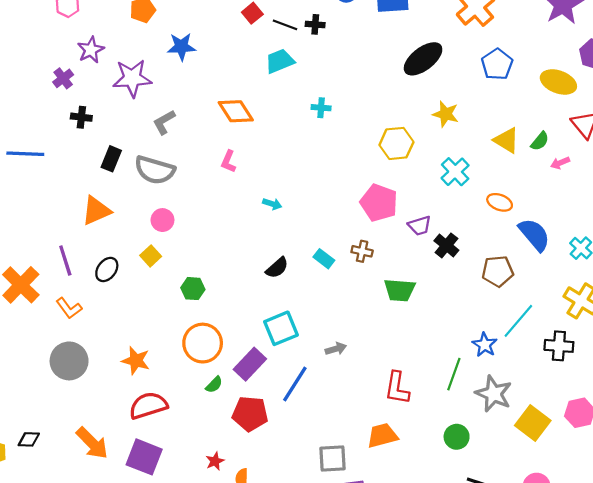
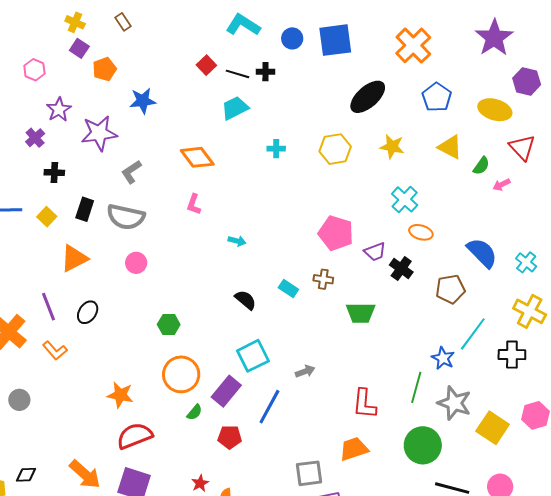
yellow triangle: (507, 140) -> (450, 147), moved
yellow hexagon: (396, 143) -> (335, 149), moved
orange ellipse: (500, 202) -> (421, 232), moved
yellow square: (151, 256) -> (47, 217), moved
black semicircle: (277, 268) -> (245, 300), turned -95
gray circle: (69, 361) -> (19, 400), moved, size x0.6
red pentagon: (250, 414) -> (230, 437), size x0.7
green circle: (457, 437) -> (423, 445), size x1.6

